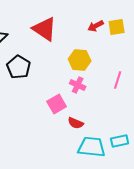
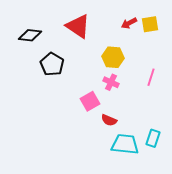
cyan rectangle: (120, 141) -> (153, 138), turned -60

